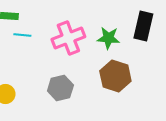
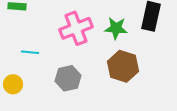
cyan line: (22, 35) -> (30, 52), moved

